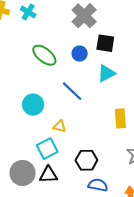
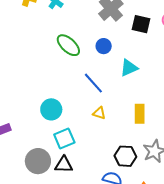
black square: (105, 43) -> (141, 24), moved
cyan circle: (33, 105) -> (51, 109), moved
yellow triangle: (60, 126) -> (99, 113), moved
black hexagon: (86, 160) -> (125, 156), moved

